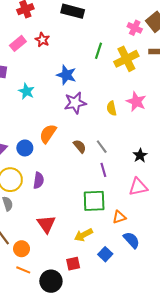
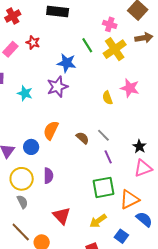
pink cross: (135, 28) -> (110, 24), moved
green line: (98, 51) -> (87, 45), turned -42
blue star: (66, 75) -> (67, 63), moved
purple star: (75, 103) -> (57, 87), moved
black star: (140, 155) -> (139, 146), moved
orange triangle: (119, 217) -> (130, 199), size x1.5

